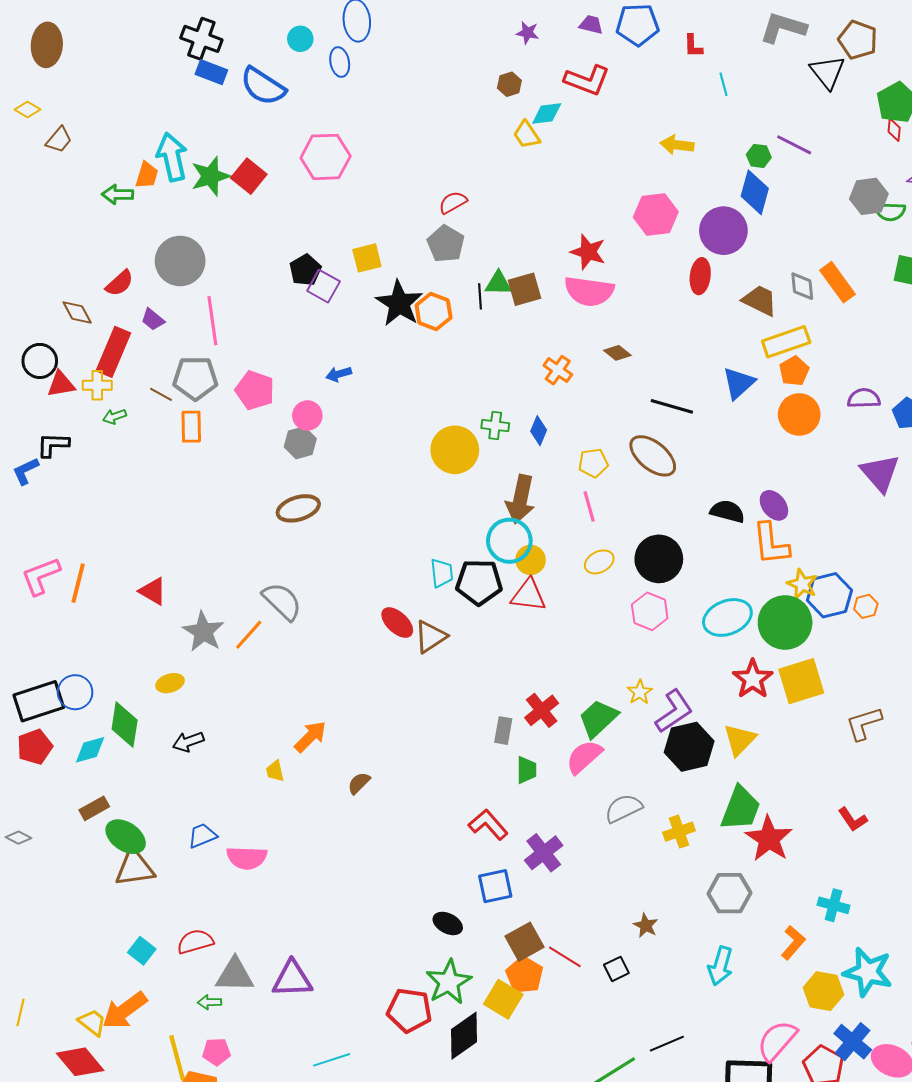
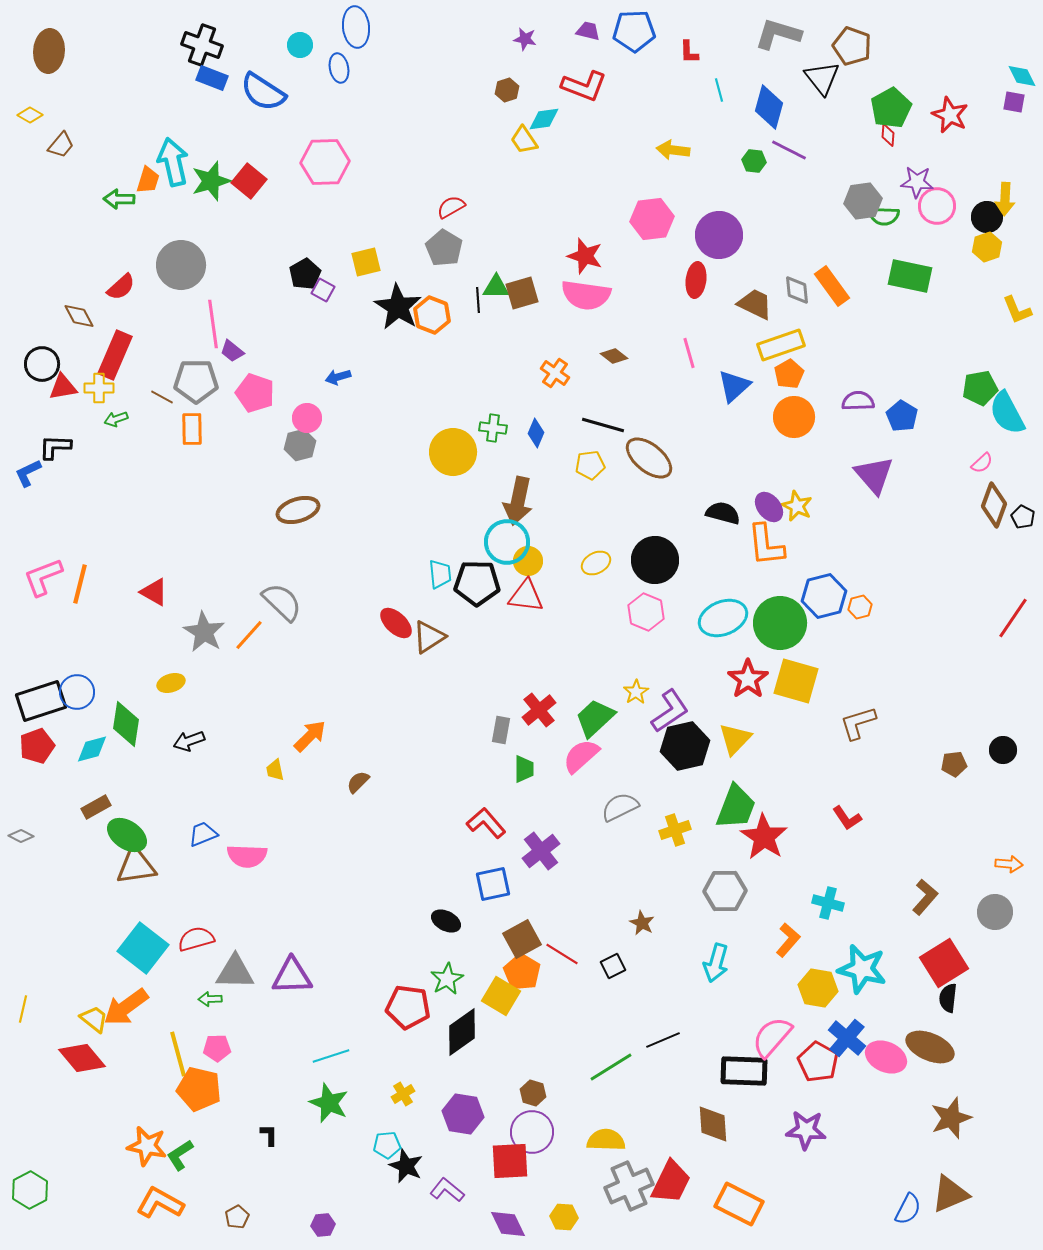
blue diamond: (755, 192) -> (769, 107), moved
purple square: (324, 286) -> (323, 290), size x0.7
purple trapezoid: (153, 320) -> (232, 351), moved
black line: (672, 406) -> (603, 425), moved
pink line: (589, 506) -> (689, 353), moved
yellow star: (802, 584) -> (797, 506), moved
yellow square: (801, 681) -> (796, 681), turned 33
cyan square: (142, 951) -> (143, 948), size x1.8
green star: (449, 982) -> (447, 979), size x0.7

